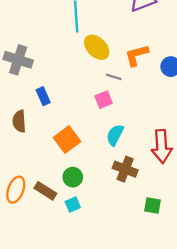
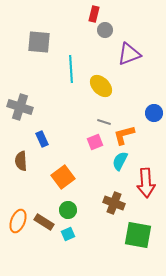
yellow ellipse: (97, 47) -> (101, 86), moved
orange L-shape: (137, 55) -> (124, 135), moved
cyan semicircle: (115, 135) -> (120, 161), moved
green square: (153, 206) -> (138, 235), size x1.8

